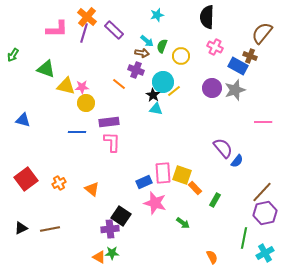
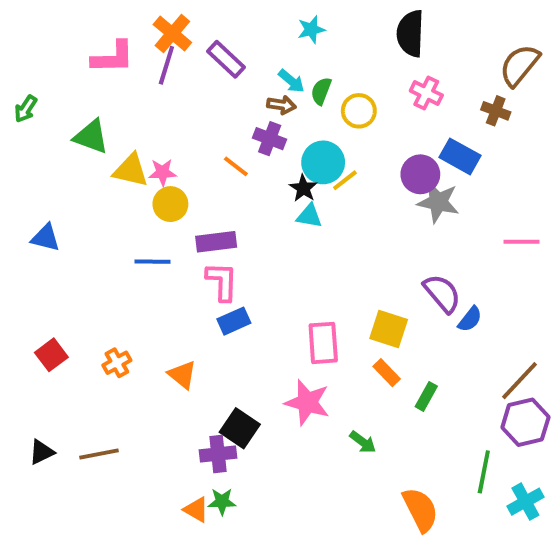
blue rectangle: (238, 66) -> (460, 156), moved
gray star: (235, 90) -> (438, 202), moved, turned 30
yellow square: (182, 175) -> (389, 329), moved
red square: (26, 179) -> (51, 355), size x0.7
blue rectangle: (144, 182) -> (234, 321), moved
orange semicircle: (212, 257) -> (420, 510), size x1.6

